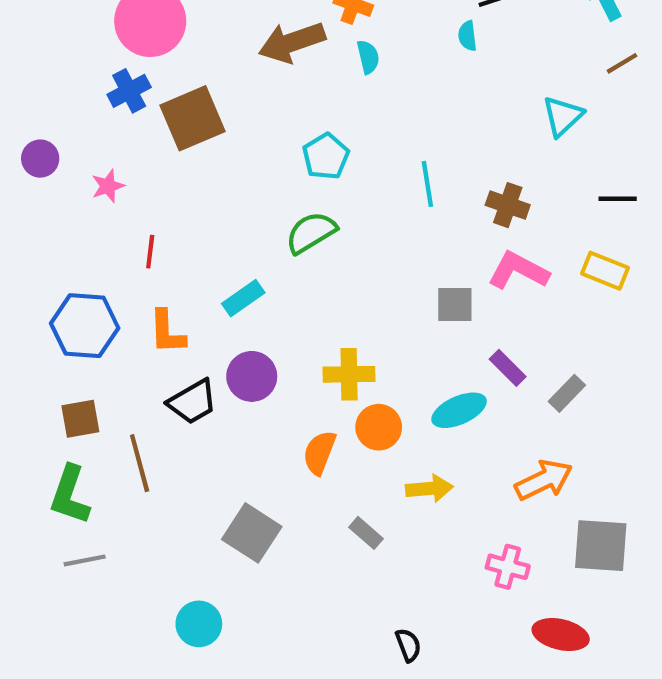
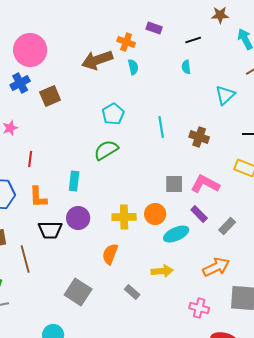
cyan semicircle: (468, 36) -> (186, 67), moved
brown square: (193, 118) -> (50, 96), size x0.7
pink L-shape: (518, 271) -> (205, 184), moved
cyan rectangle: (243, 298) -> (74, 181), turned -48
black trapezoid: (193, 402) -> (50, 230), turned 30
orange circle: (379, 427) -> (155, 214), moved

